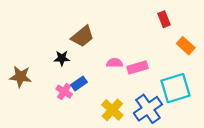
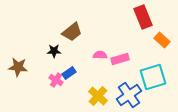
red rectangle: (164, 19) -> (143, 17), size x1.6

